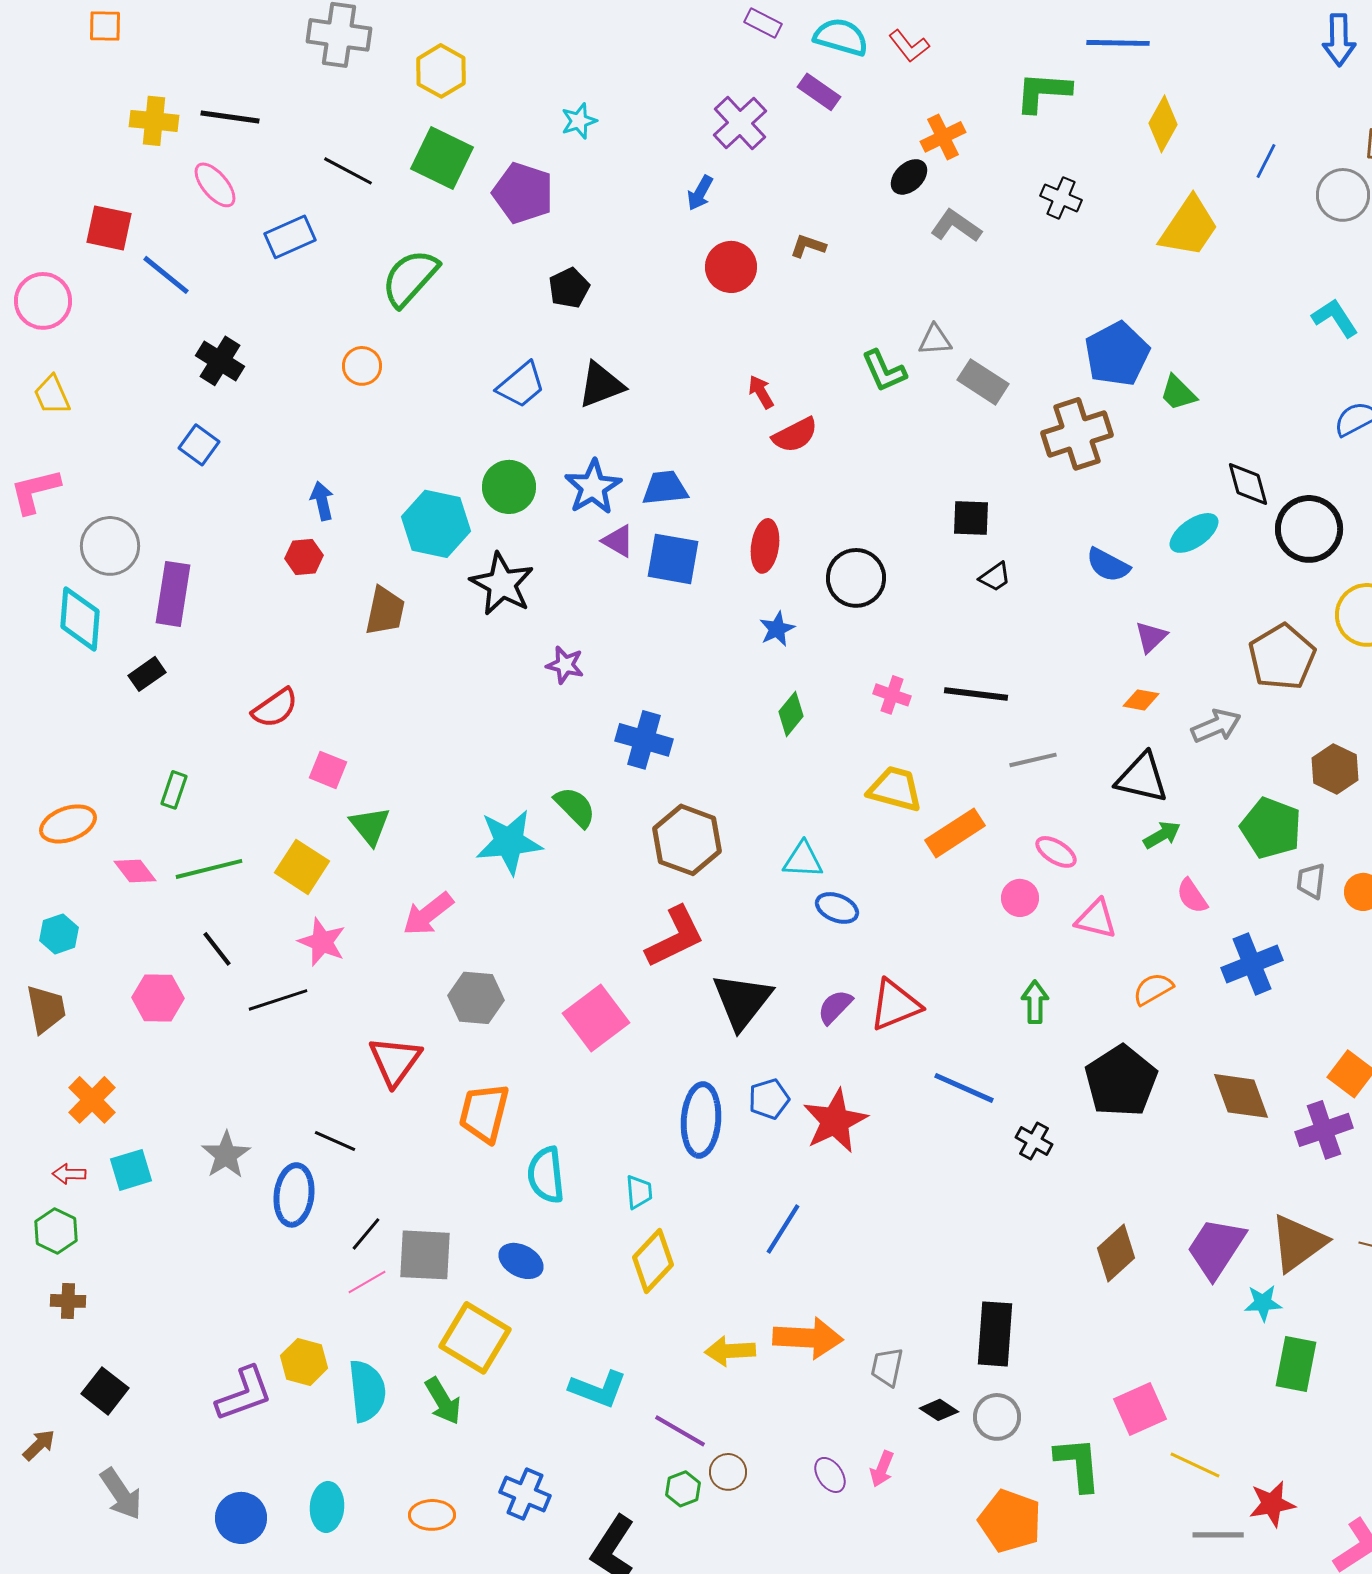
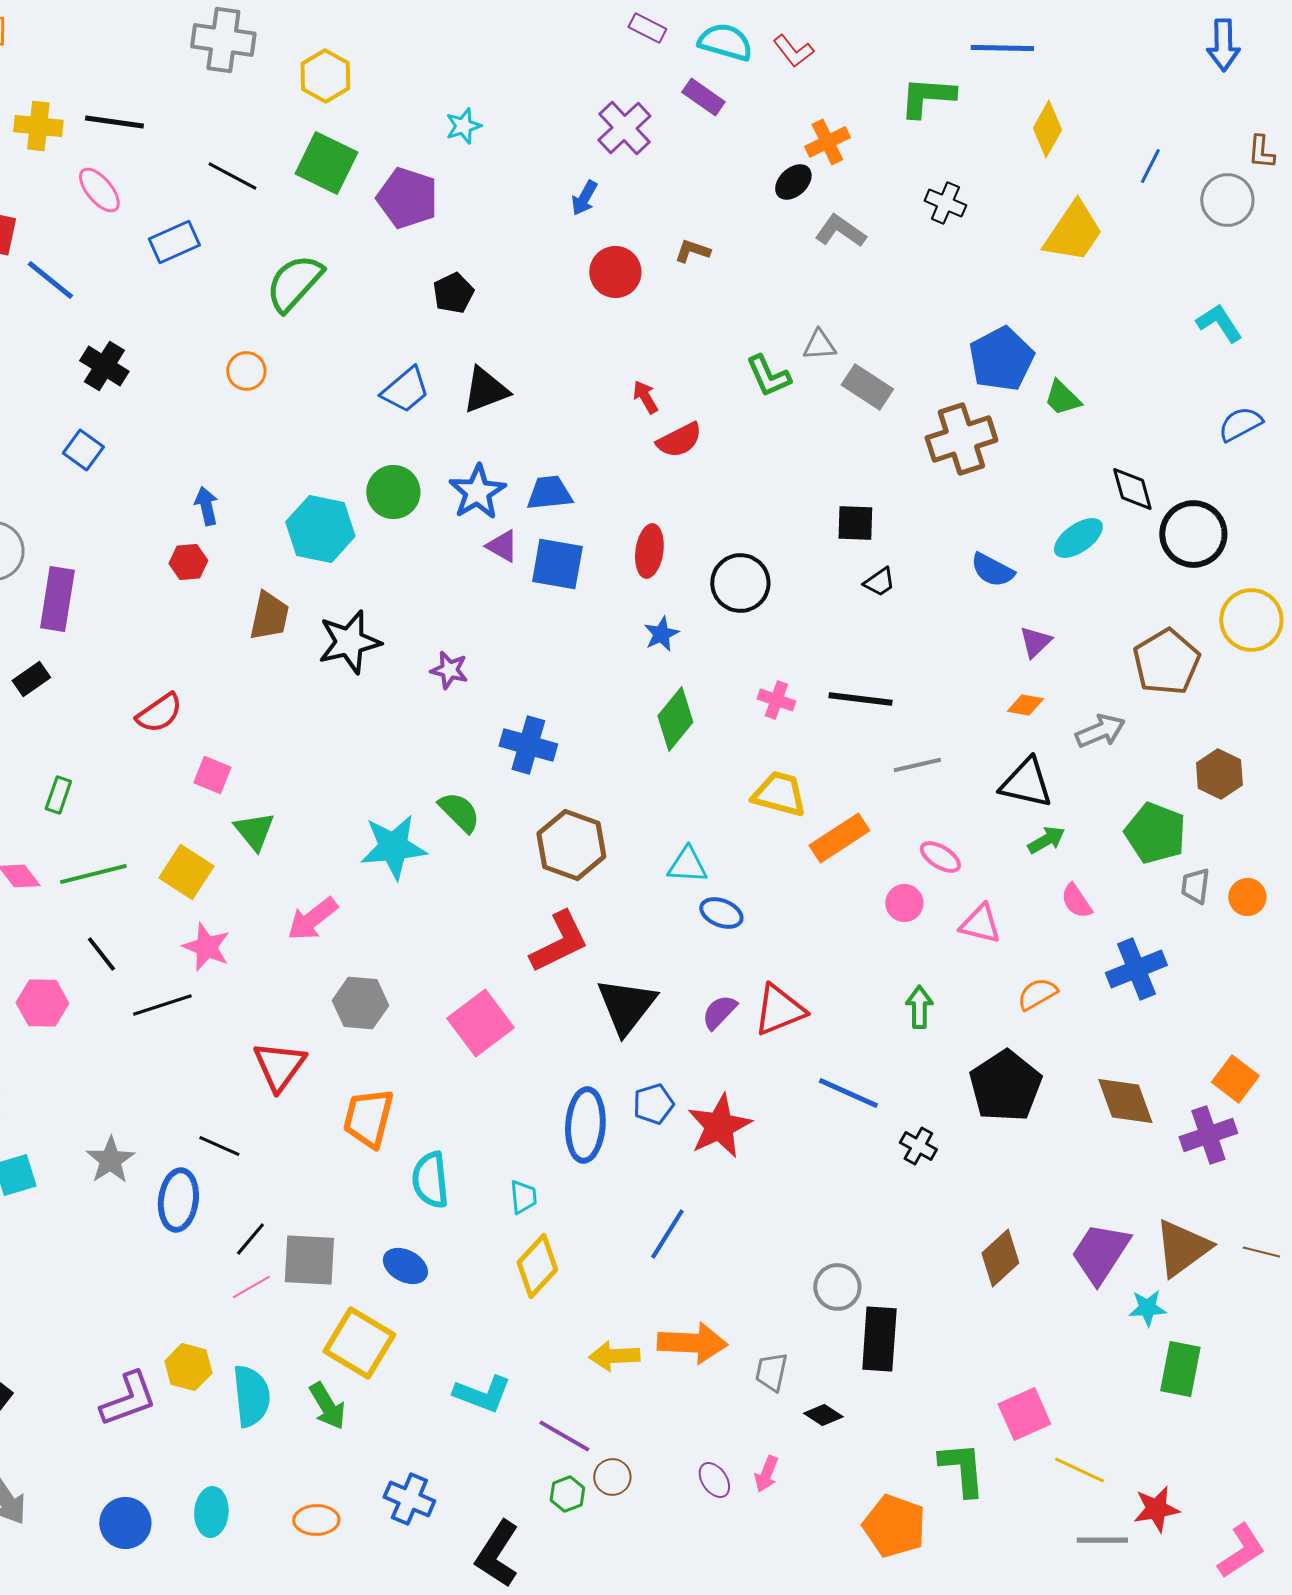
black star: (502, 584) -> (349, 642), moved, turned 30
green diamond: (791, 714) -> (675, 719), size x1.4
gray circle: (997, 1417) -> (837, 1287), moved

